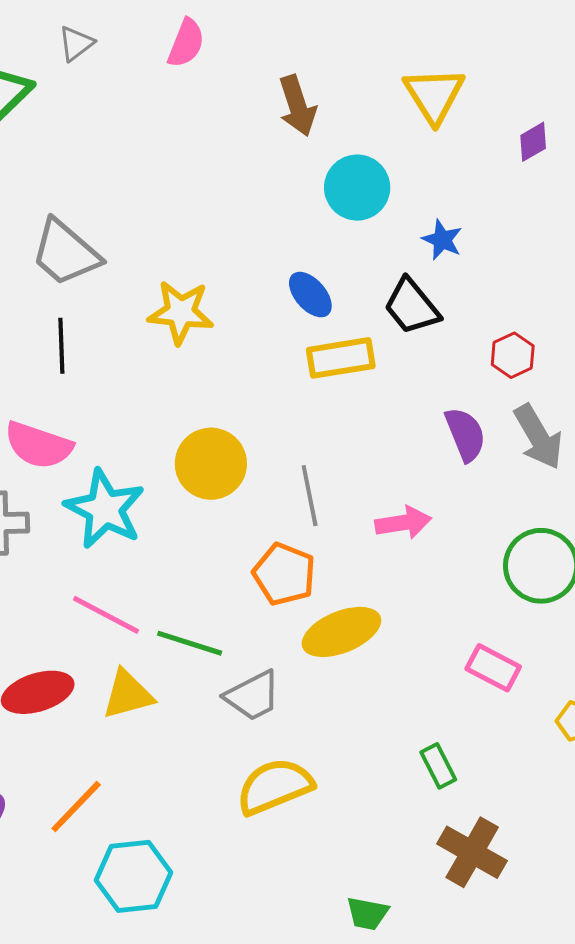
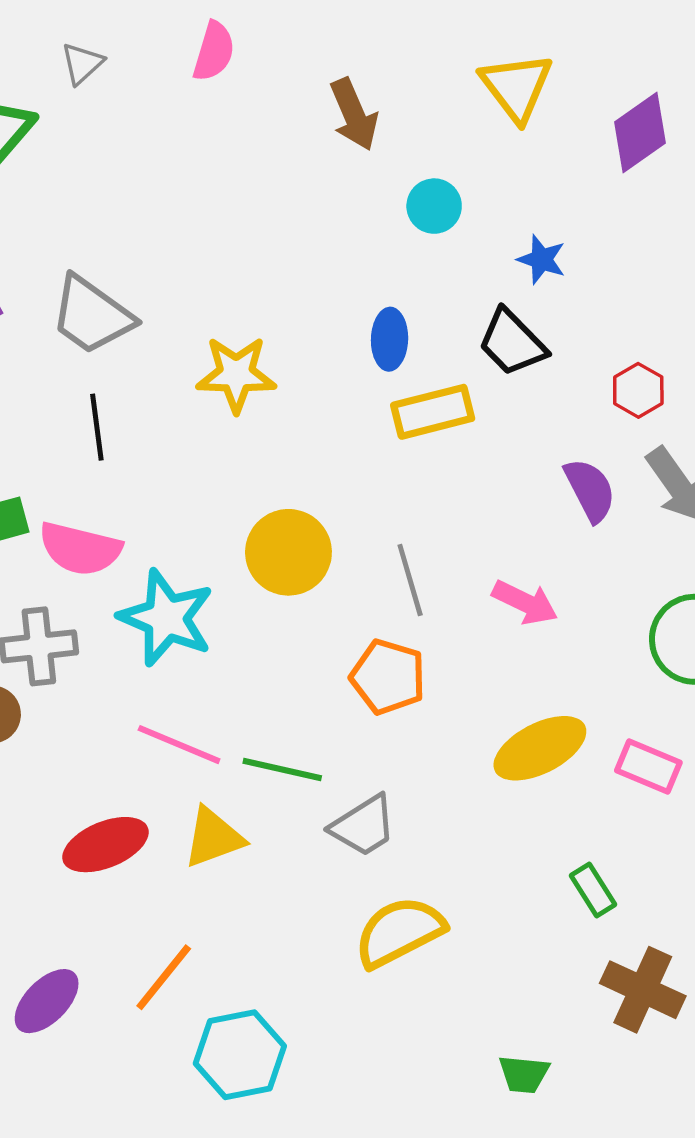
purple diamond: (533, 142) -> (640, 133), size x1.6
cyan circle: (357, 188) -> (434, 206), size x0.7
blue ellipse: (310, 295) -> (390, 339), turned 48
pink arrow: (403, 523) -> (525, 602), turned 40
yellow ellipse: (341, 632) -> (540, 748), moved

